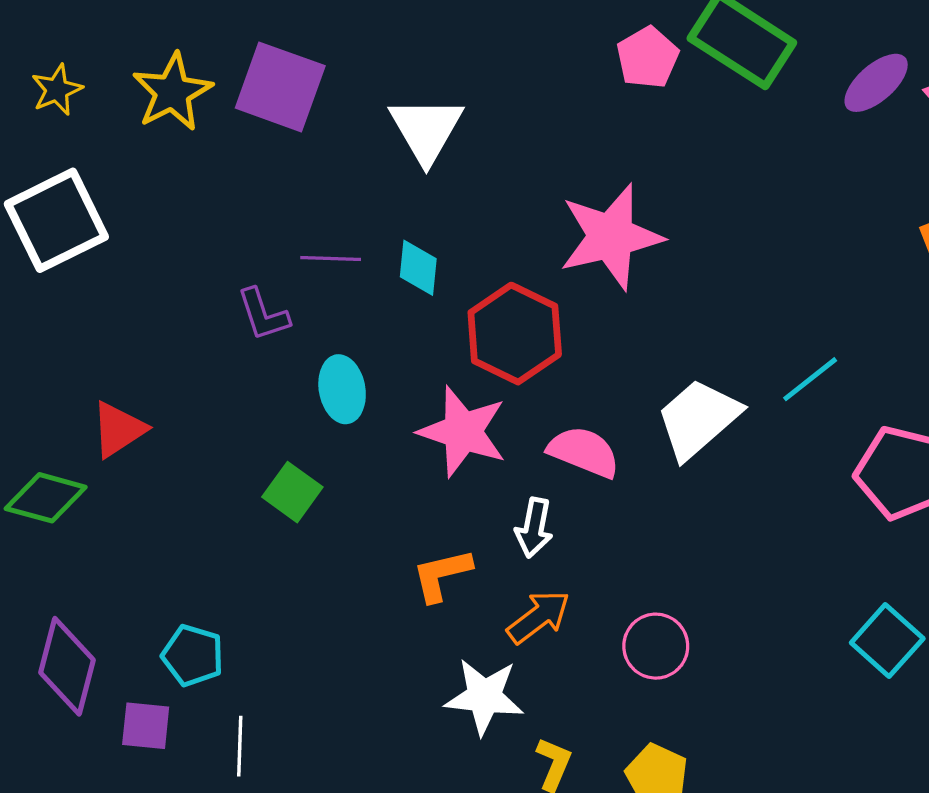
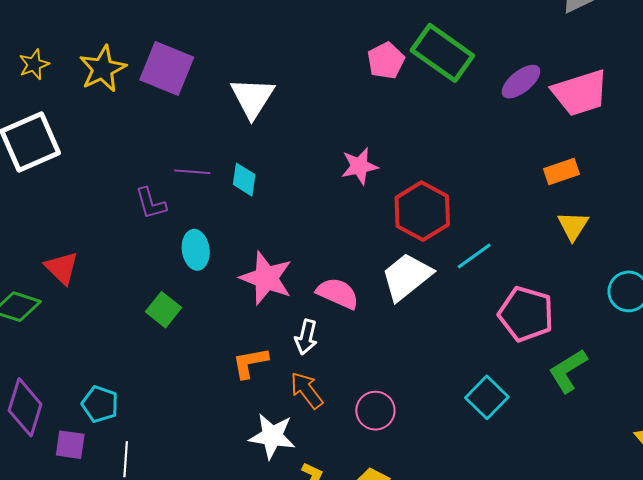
pink star: (611, 237) -> (359, 166), size x0.6
red hexagon: (515, 334) -> (422, 211), moved
red triangle: (118, 429) -> (62, 268), turned -45
orange arrow: (539, 617) -> (307, 390), turned -93
cyan square: (887, 641) -> (487, 397), moved

